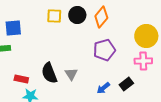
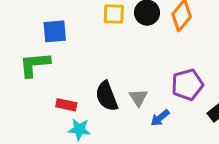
purple pentagon: (104, 50) -> (187, 85), moved
blue arrow: (103, 88) -> (160, 118), moved

